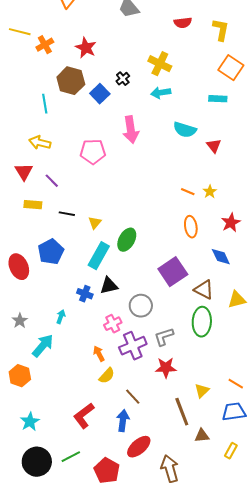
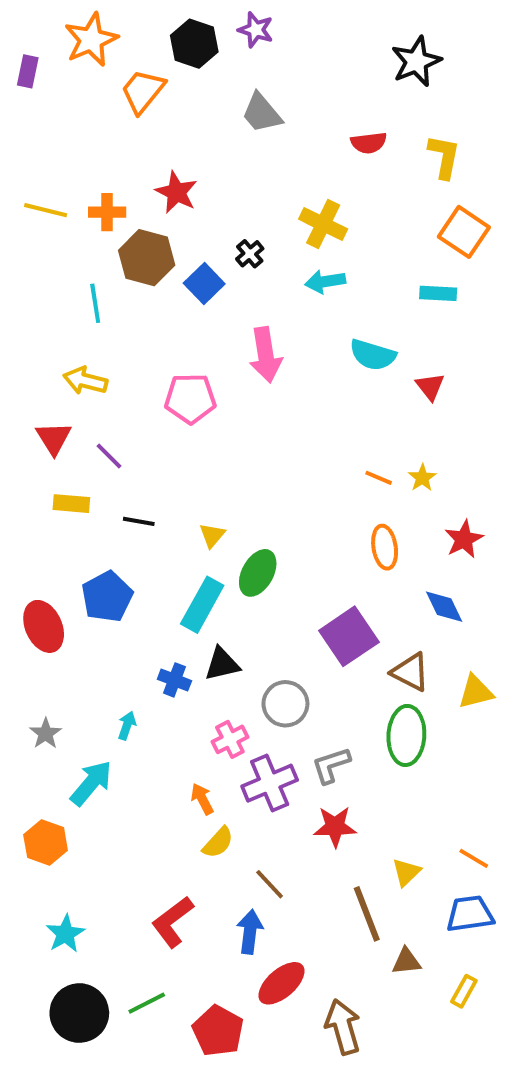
yellow line: (20, 32) -> (46, 210), moved
orange cross: (45, 45) -> (107, 212), moved, turned 30
yellow triangle: (95, 223) -> (212, 535), moved

